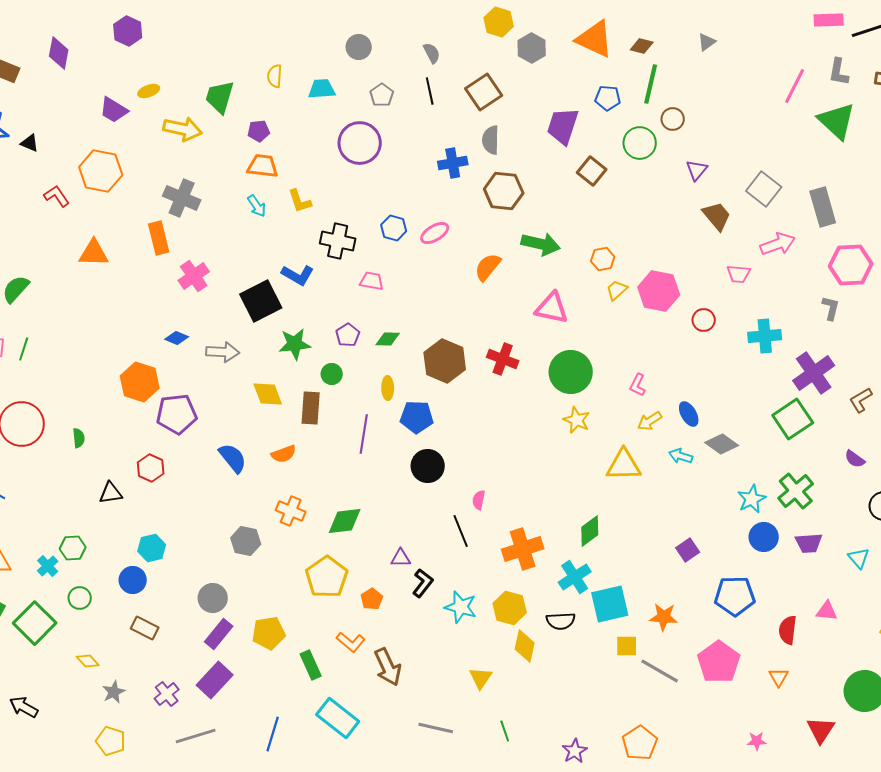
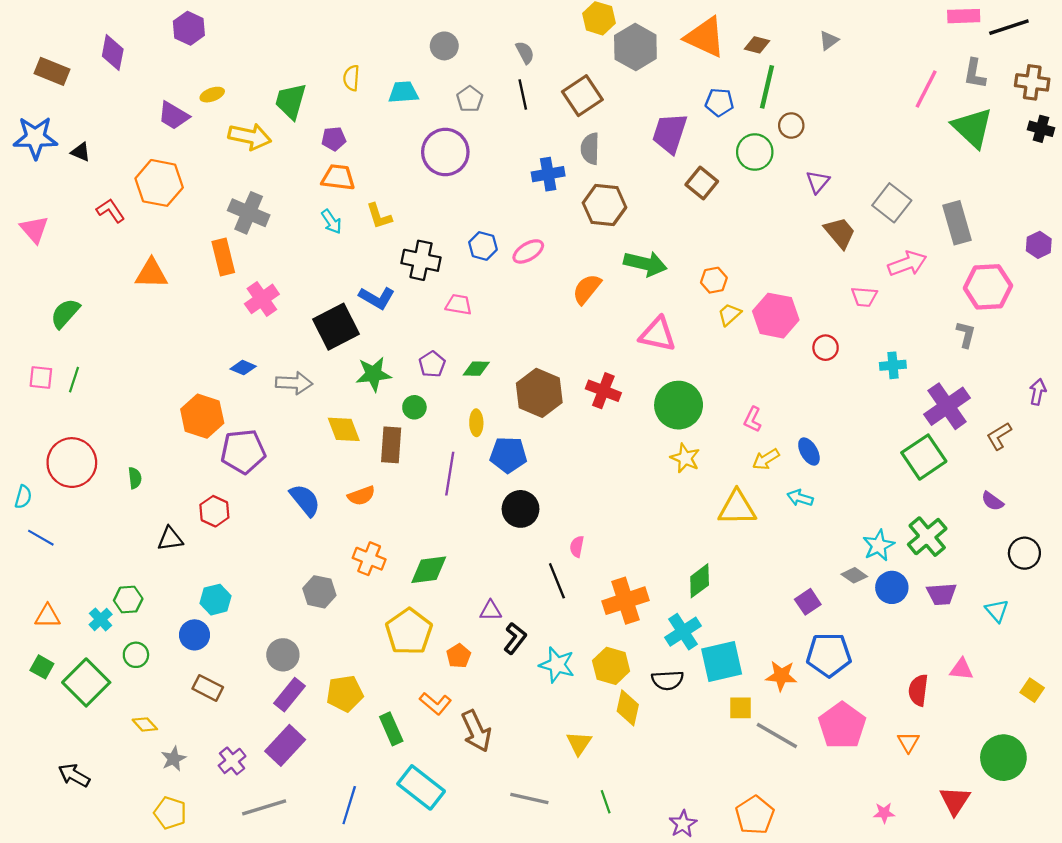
gray hexagon: (532, 48) -> (635, 47), size x1.4
cyan cross: (765, 336) -> (893, 365), size x0.7
gray diamond: (722, 444) -> (854, 575), moved, size x0.7
blue pentagon: (735, 596) -> (829, 655), moved

